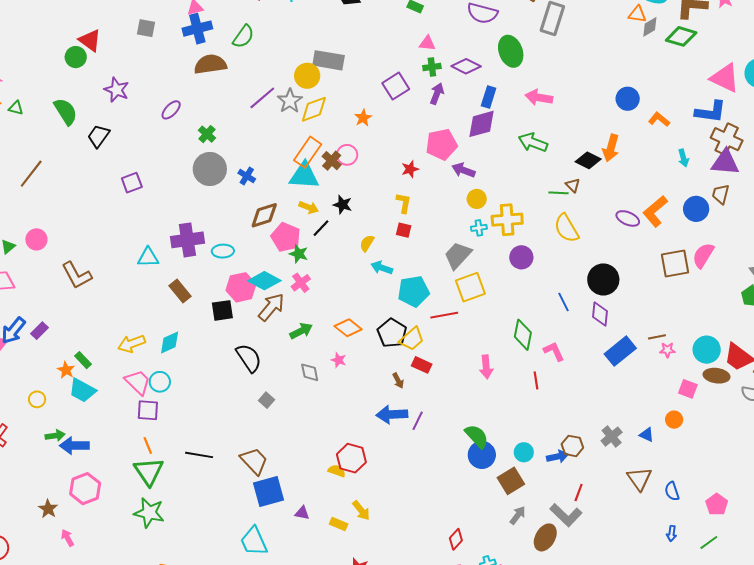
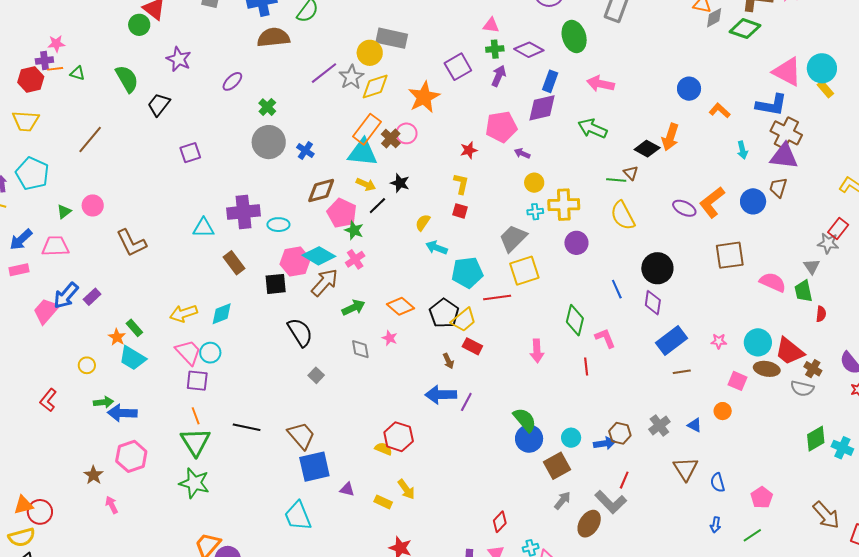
orange star: (363, 118) -> (424, 97), size x1.8
purple arrow: (463, 170) -> (522, 153), size x0.7
pink semicircle: (703, 255) -> (773, 282), moved, turned 80
brown line: (657, 337) -> (682, 372), moved

